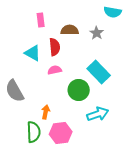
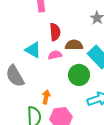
brown semicircle: (70, 30) -> (74, 45), moved
cyan triangle: (33, 53) -> (33, 50), moved

